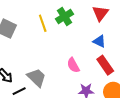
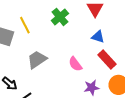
yellow line: (43, 23) -> (25, 25), moved
gray trapezoid: (37, 78) -> (37, 60), moved, turned -70

